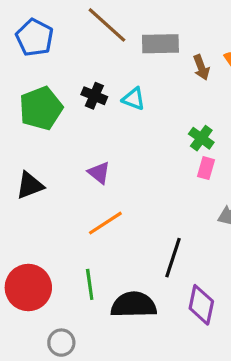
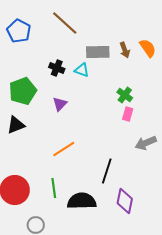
gray rectangle: (160, 44) -> (98, 52), moved
green pentagon: (41, 108) -> (23, 91), moved
purple triangle: (99, 173) -> (60, 104), moved, turned 35

